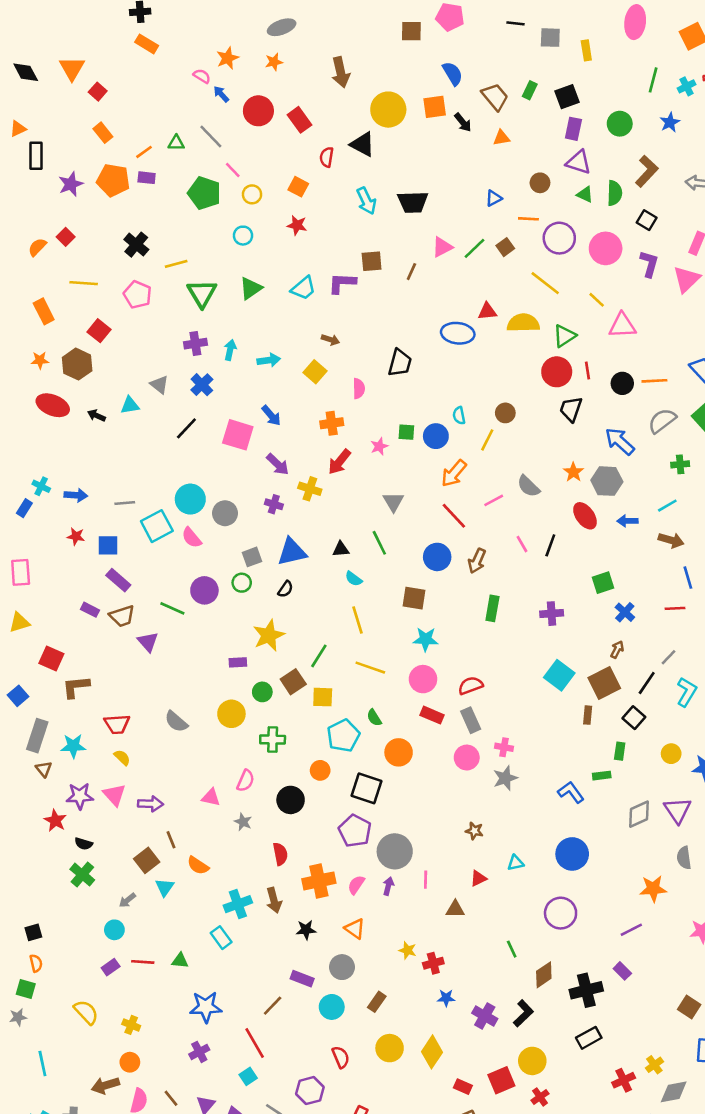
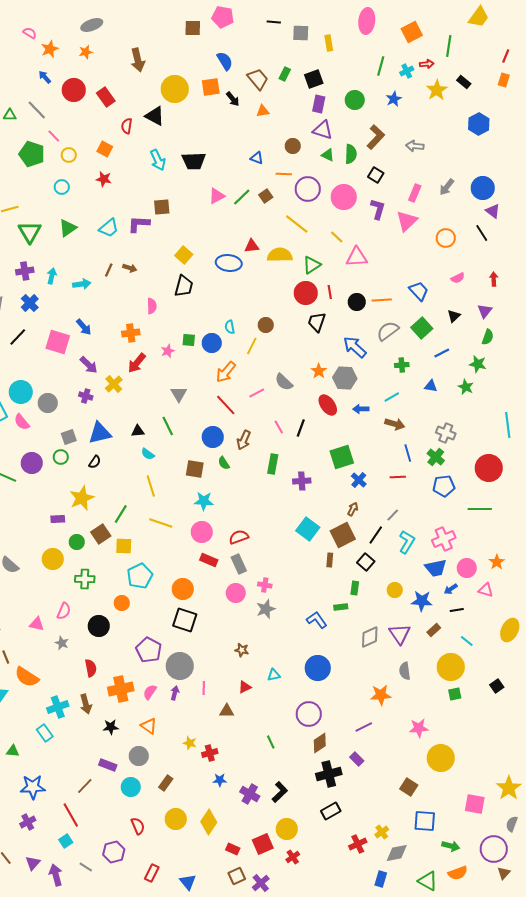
pink semicircle: (202, 76) -> (30, 33), moved
blue triangle: (494, 198) -> (257, 158), turned 48
brown line: (411, 272) -> (109, 270), moved
yellow square: (315, 372) -> (184, 255), moved
yellow cross: (310, 489) -> (114, 384), turned 30
green square: (603, 583) -> (342, 457), size x1.4
green rectangle: (492, 608) -> (273, 464), moved
green semicircle: (374, 718) -> (224, 463), moved
black square: (366, 788) -> (185, 620), moved
orange semicircle: (198, 866) -> (27, 677), size x1.4
brown diamond: (544, 975) -> (320, 743), moved

